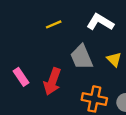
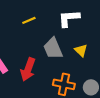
white L-shape: (100, 22) -> (69, 18), turned -35

